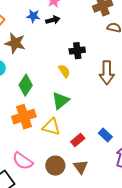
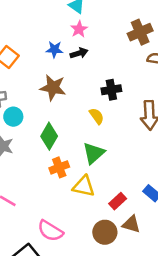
brown star: (15, 43) -> (53, 88), moved
orange cross: (24, 117) -> (59, 167), moved, size x0.7
brown circle: (55, 166) -> (105, 232), moved
brown triangle: (81, 167) -> (131, 224), moved, turned -35

